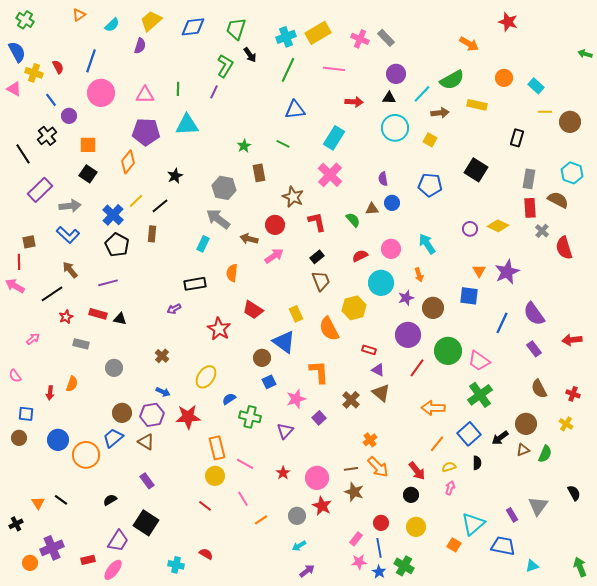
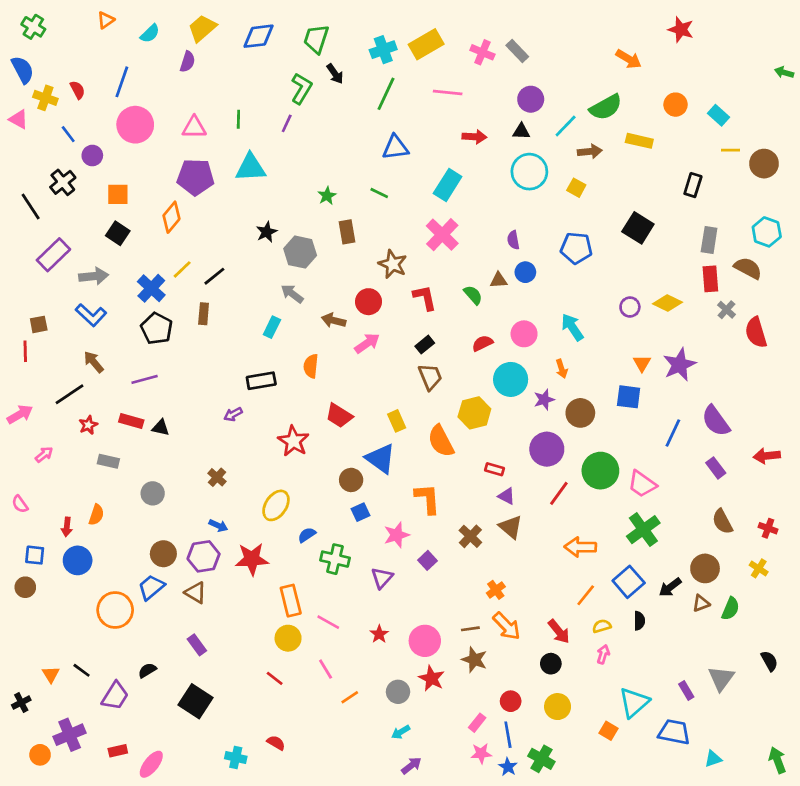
black star: (175, 176) -> (267, 232), moved
gray arrow: (218, 219) -> (292, 294), size x0.7
pink arrow: (15, 286) -> (20, 414), moved, turned 120
blue circle: (58, 440) -> (78, 560), moved
purple trapezoid: (118, 541) -> (115, 696), moved

